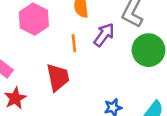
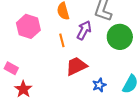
red trapezoid: (58, 77) -> (76, 66), moved, turned -95

